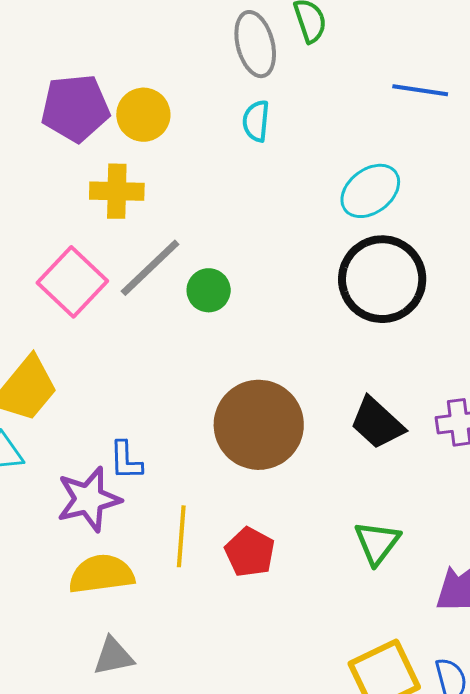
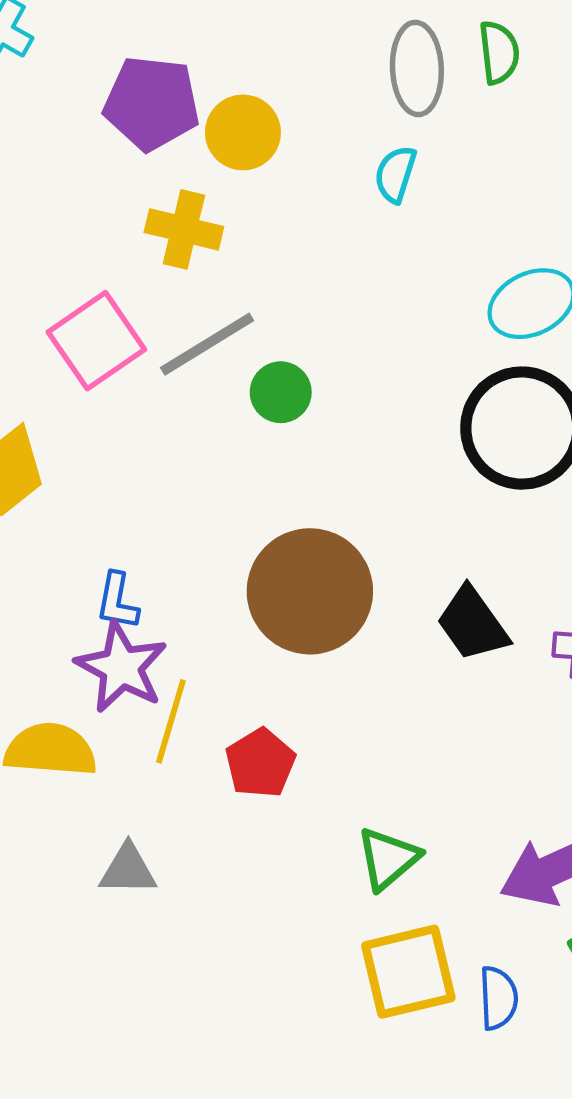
purple star: (89, 499) -> (121, 667), moved, turned 30
green triangle: (377, 543) -> (388, 859), moved
gray triangle: (113, 656) -> (128, 870), moved

